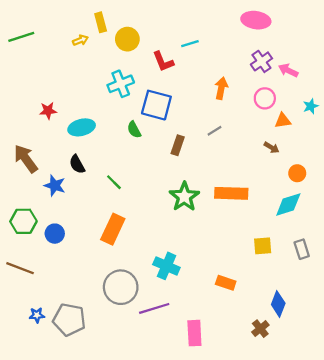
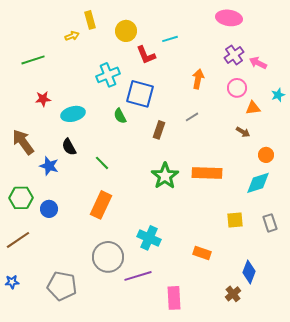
green line: (21, 37) -> (33, 60), moved
yellow circle: (127, 39) -> (126, 31), moved
brown line: (20, 268) -> (18, 240), turned -55
blue star: (37, 315) -> (12, 282), moved

